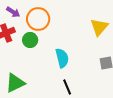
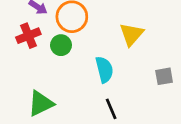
yellow triangle: (99, 27) -> (131, 34), moved

